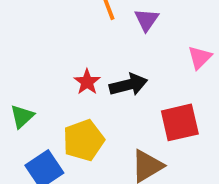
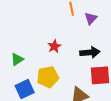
black arrow: (129, 85) -> (90, 52), moved

